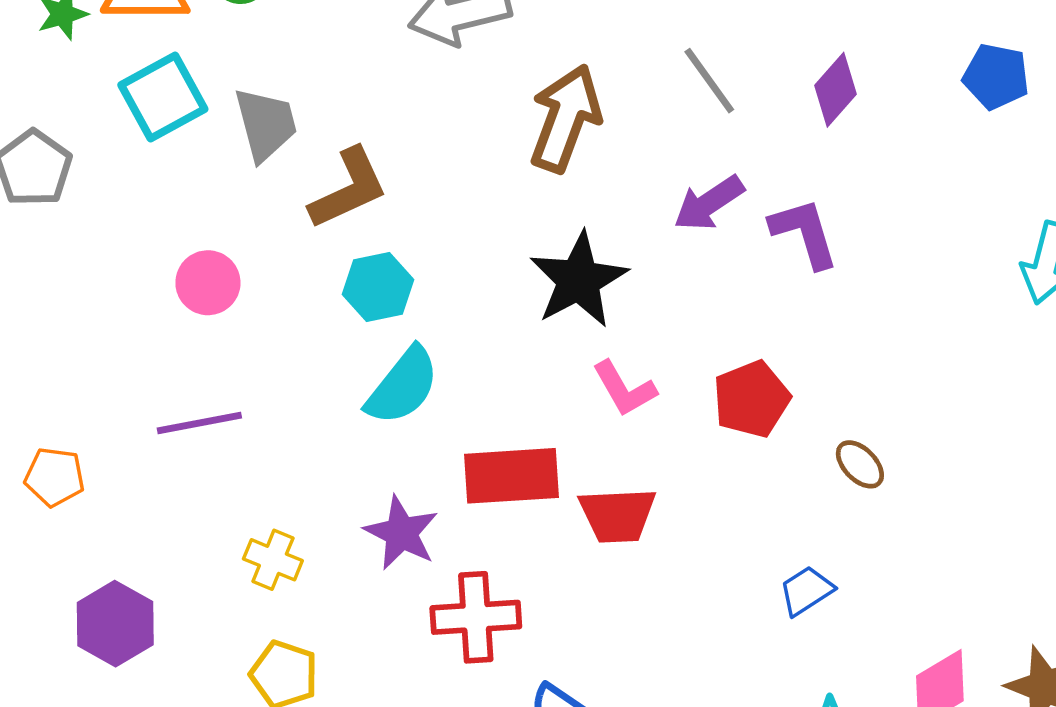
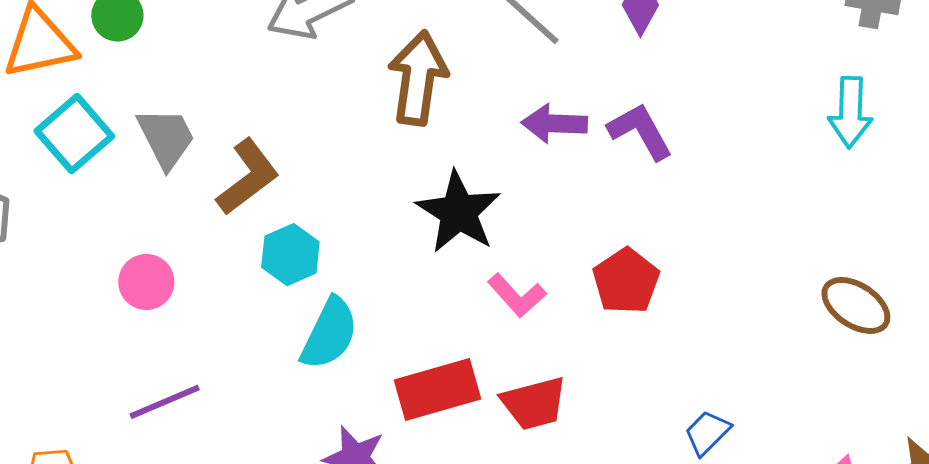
purple arrow: (709, 203) -> (554, 124), turned 48
brown ellipse: (860, 464) -> (856, 305), moved, size x1.5

